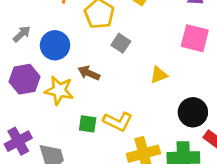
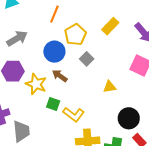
gray arrow: (22, 34) -> (17, 38), size x1.5
blue circle: (55, 45) -> (54, 52), moved
green square: (88, 124) -> (53, 104), moved

